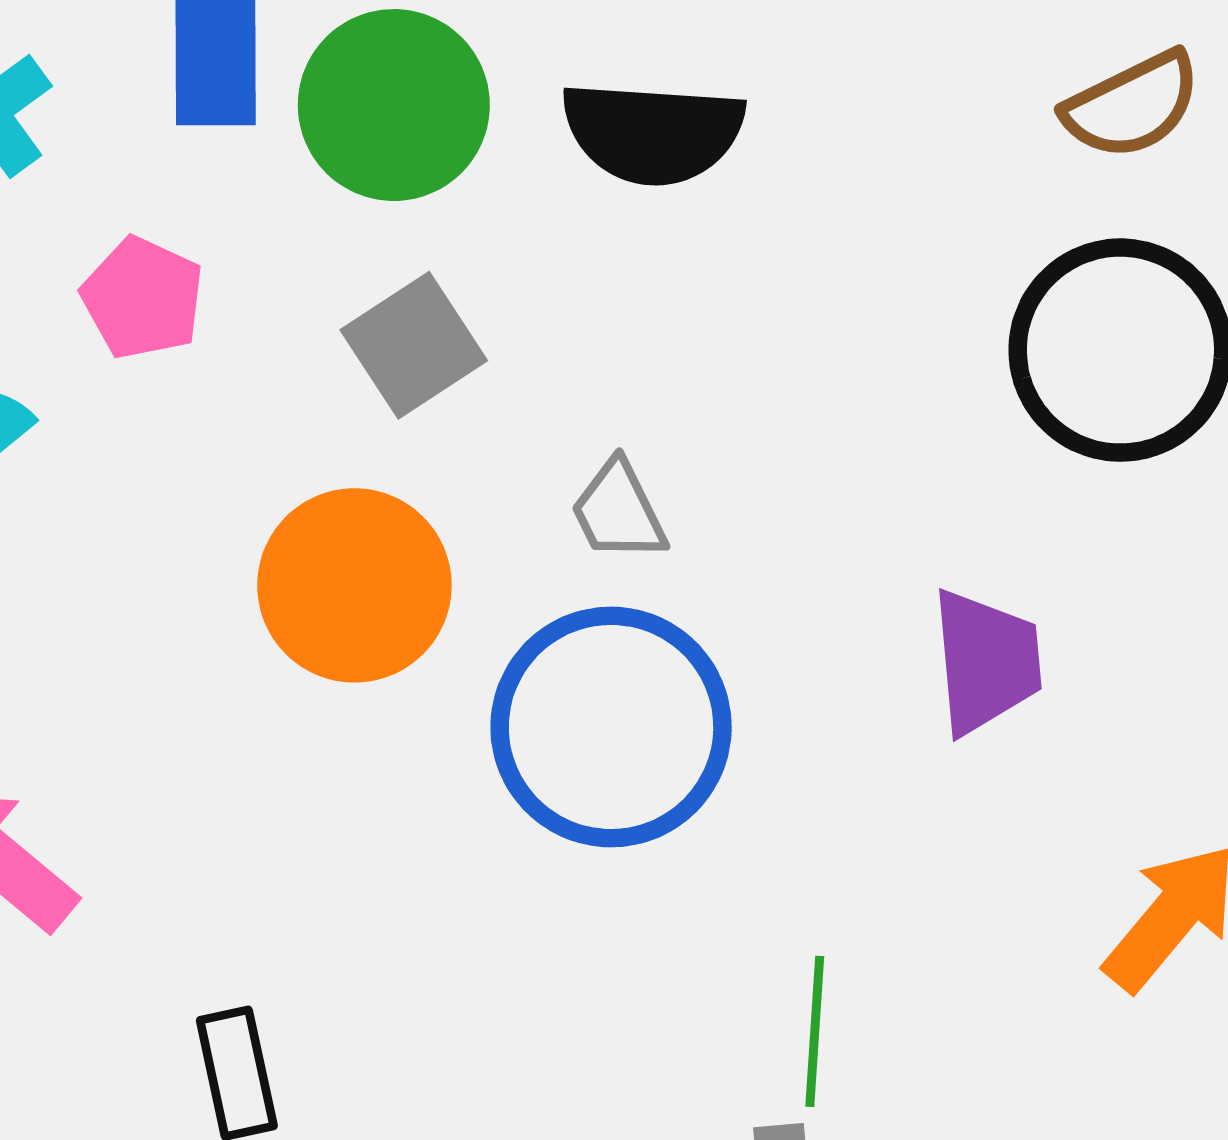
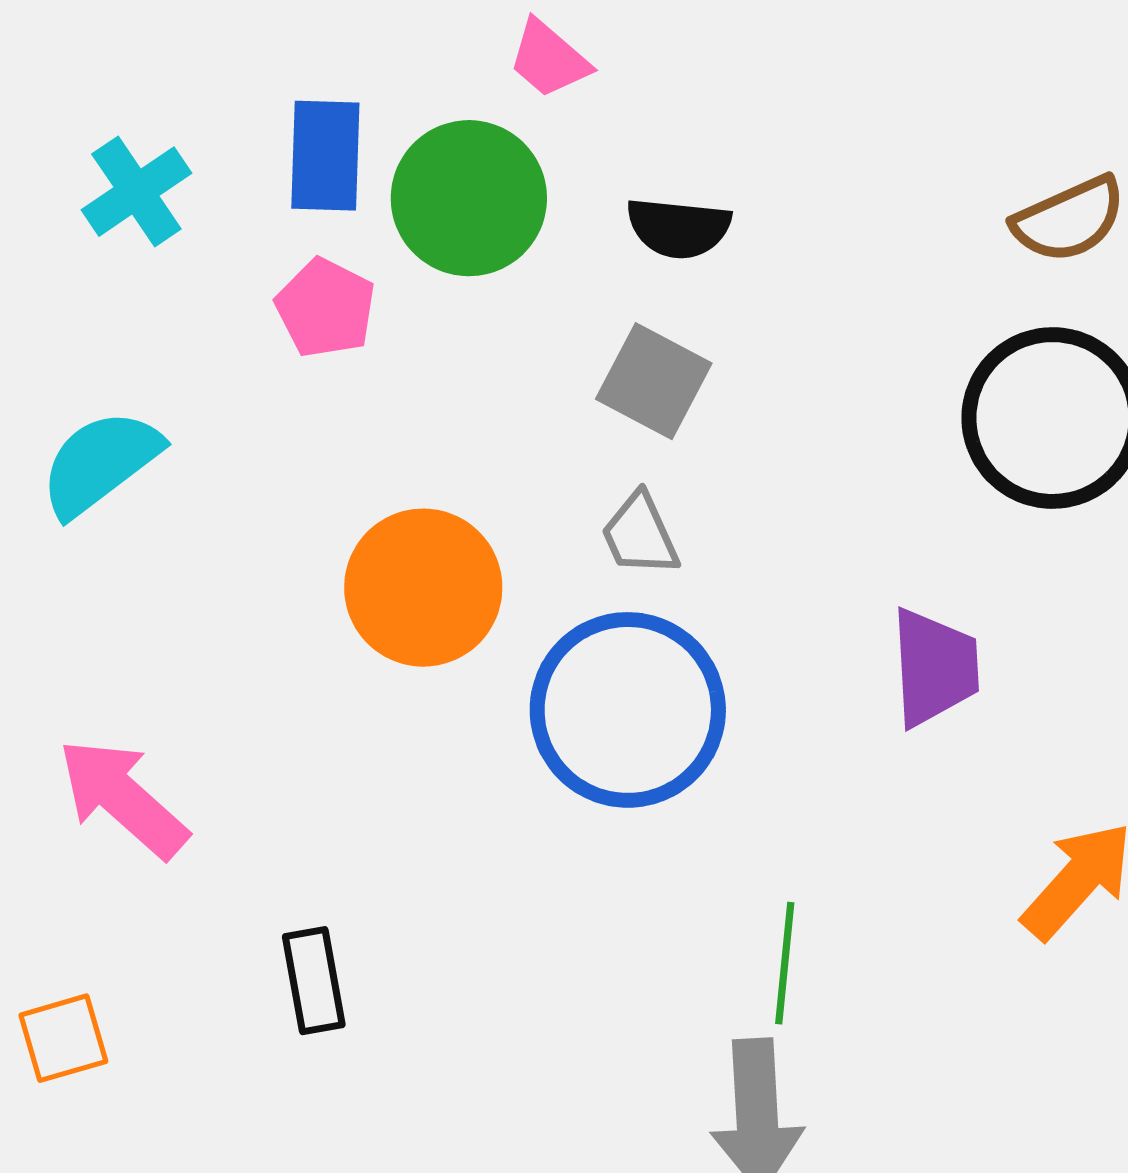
black semicircle: (653, 133) -> (679, 228), size x0.7
pink pentagon: (143, 298) -> (326, 308), moved
gray square: (414, 345) -> (654, 381), moved, turned -31

